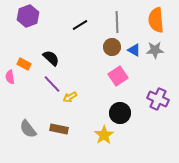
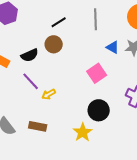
brown circle: (112, 47) -> (54, 44), moved
black semicircle: (51, 58) -> (30, 55), turned 114

